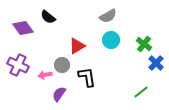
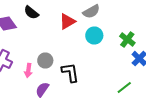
red triangle: (77, 46) -> (67, 22), moved
pink arrow: (45, 75) -> (28, 70), turned -72

